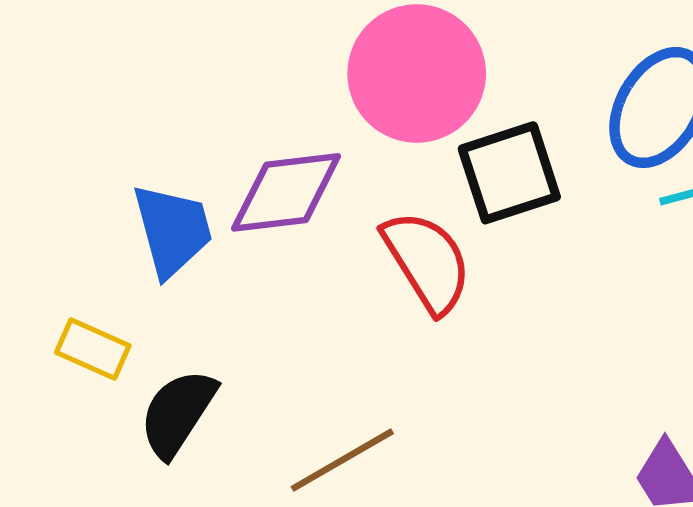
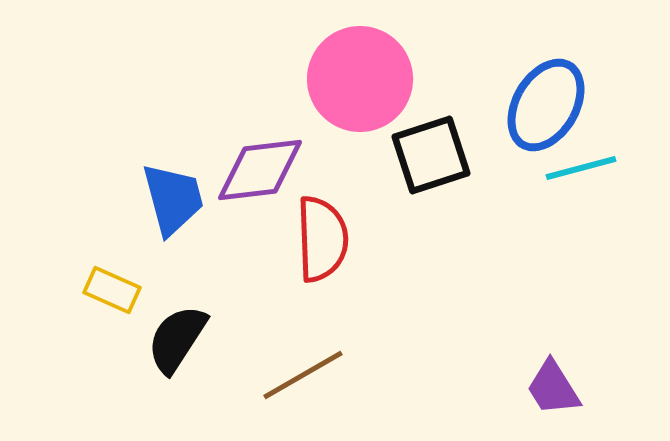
red semicircle: (427, 262) -> (322, 239), moved, turned 30

